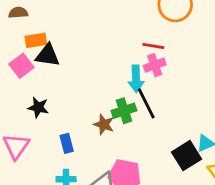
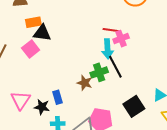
red line: (153, 46) -> (111, 30), moved
pink square: (21, 66) -> (31, 49), moved
black star: (38, 107) -> (42, 107), moved
black square: (187, 156) -> (134, 106), moved

